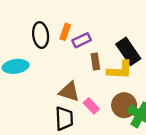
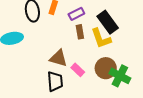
purple rectangle: (82, 40) -> (76, 14), moved
yellow L-shape: (120, 70) -> (101, 38), turned 70

